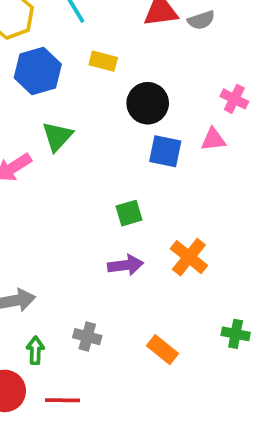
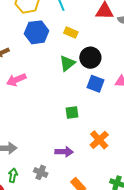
green triangle: (57, 136) -> (67, 63), moved
purple arrow: (125, 265) -> (64, 152), moved

